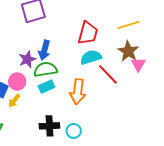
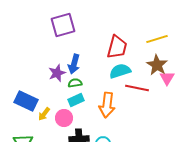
green semicircle: (45, 69) -> (75, 83), size x0.6
red line: (108, 74) -> (137, 88), turned -35
pink circle: (17, 82) -> (64, 118), moved

